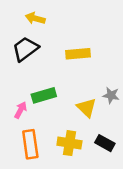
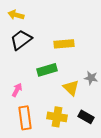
yellow arrow: (35, 18) -> (16, 15), moved
green rectangle: (44, 95) -> (47, 70), moved

